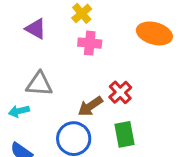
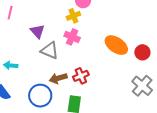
purple triangle: (36, 29) -> (37, 31), moved
gray triangle: (39, 84) -> (50, 50), moved

